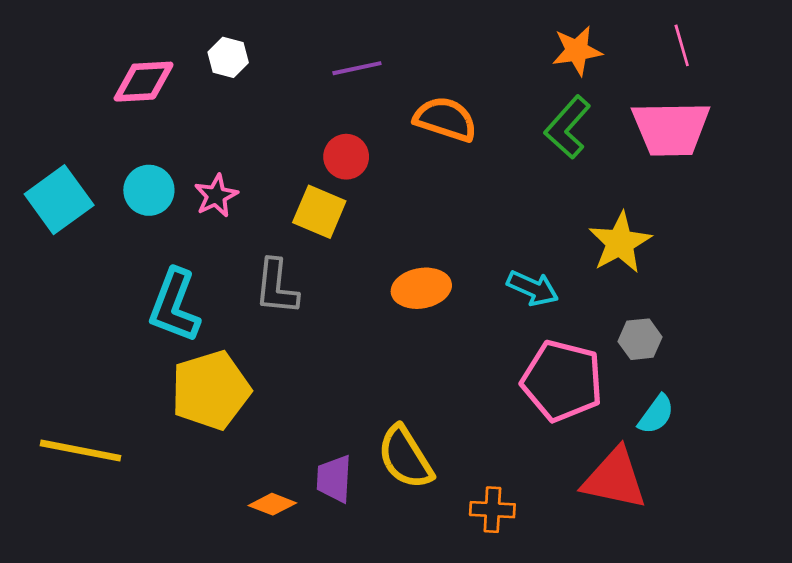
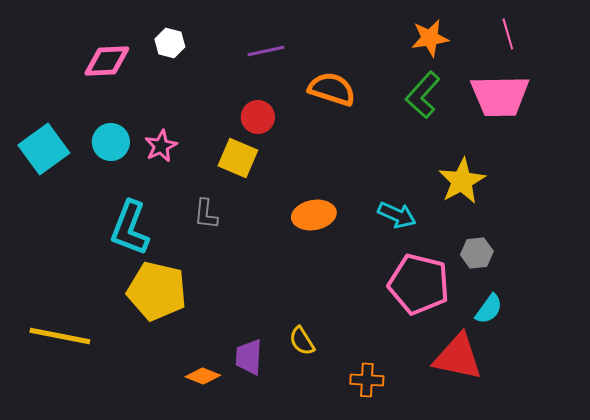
gray L-shape: (276, 287) -> (206, 214), size x0.7
yellow pentagon: (211, 390) -> (157, 291), turned 30
yellow semicircle: (405, 457) -> (302, 341), size x0.6

